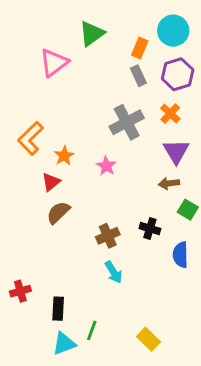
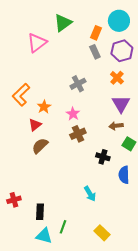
gray cross: (127, 122) -> (78, 84), moved, size x0.7
brown cross: (108, 236) -> (78, 134), moved
cyan arrow: (114, 272) -> (90, 194), moved
cyan triangle: (64, 344) -> (44, 236), turned 36

